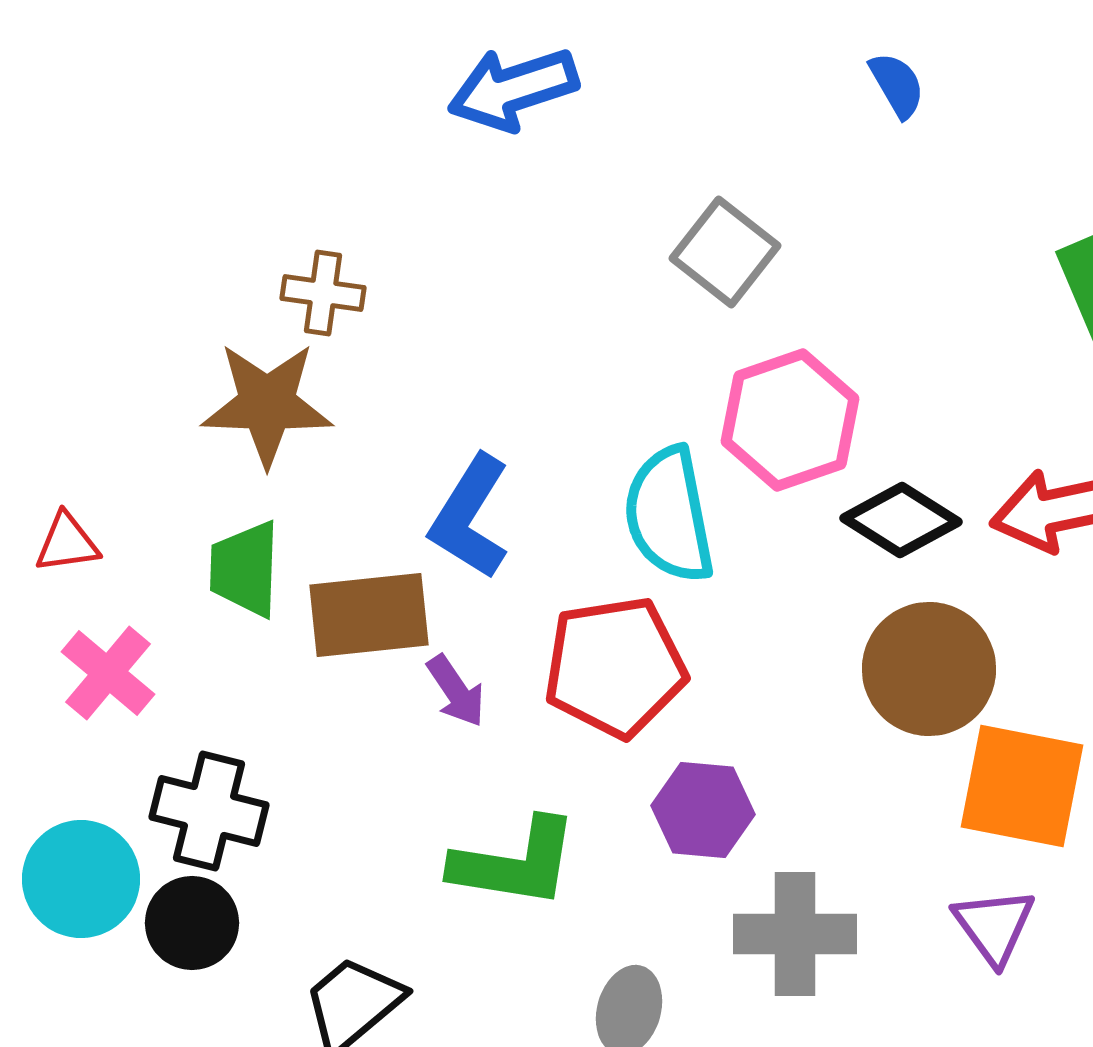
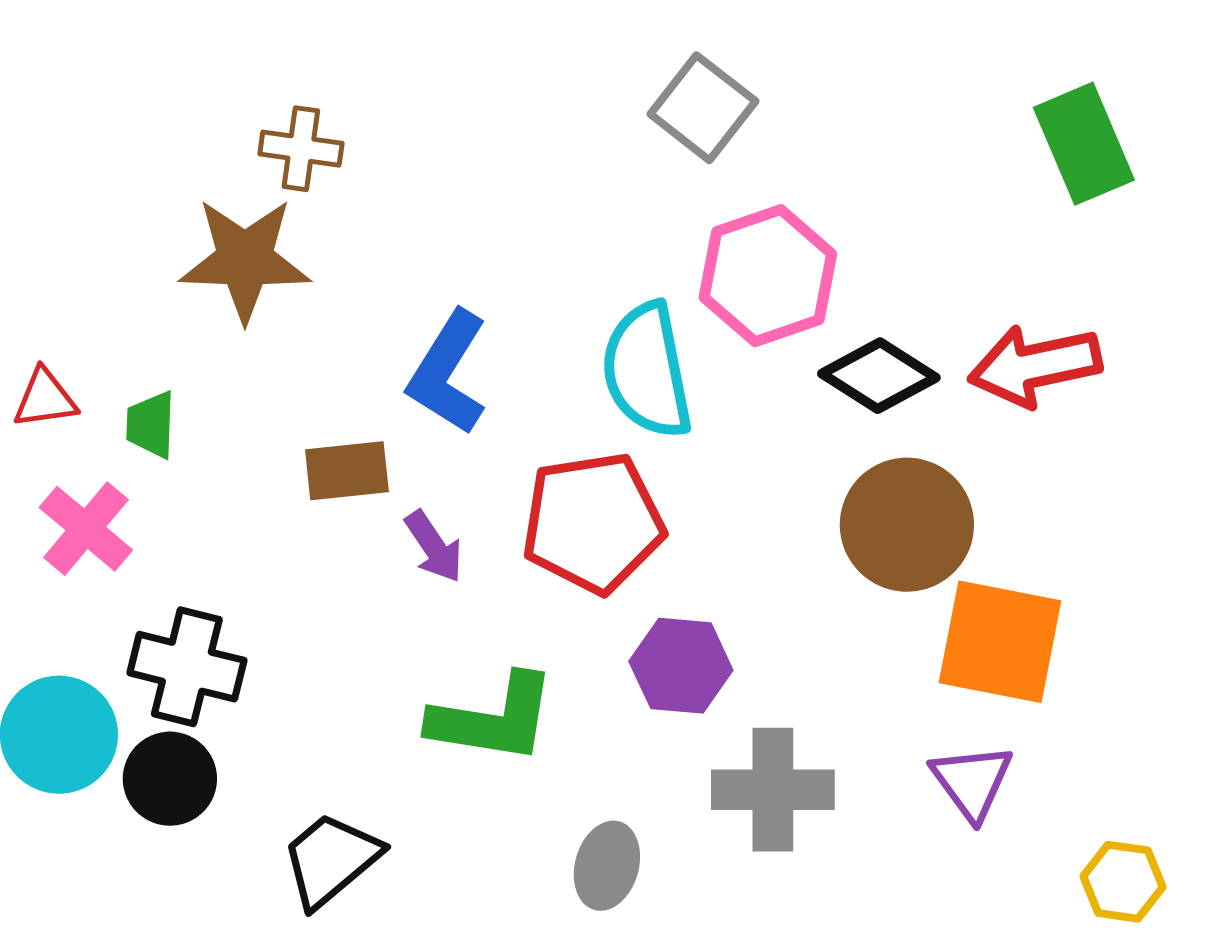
green trapezoid: (245, 569) -> (151, 425), moved, size x0.7
brown rectangle: (369, 615) -> (347, 471), size x0.7

